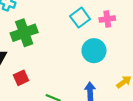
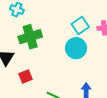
cyan circle: (94, 51) -> (76, 48), moved

